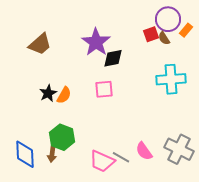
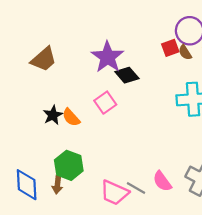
black diamond: (113, 58) -> (127, 75), turned 60
pink square: (104, 89) -> (105, 103), moved, turned -30
orange semicircle: (64, 95) -> (71, 117), turned 108

